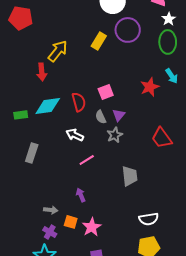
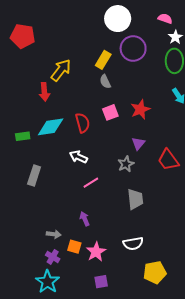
red star: (150, 87) -> (140, 109), moved
purple triangle: (119, 115) -> (138, 143), moved
gray semicircle: (101, 117) -> (105, 82), moved
gray star: (115, 135) -> (126, 164), moved
white semicircle: (149, 219) -> (133, 244), moved

